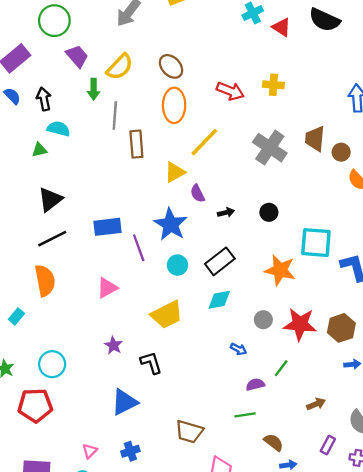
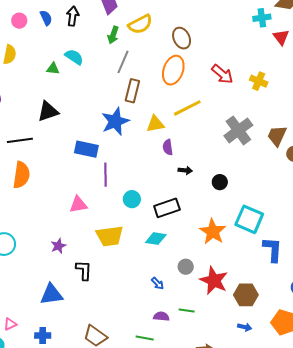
black arrow: (44, 99) -> (73, 16), moved
blue star: (171, 224) -> (115, 121), moved
black line: (52, 239) -> (20, 140), moved
pink triangle: (107, 288) -> (78, 205), moved
green line: (281, 368) -> (187, 310), turned 42

